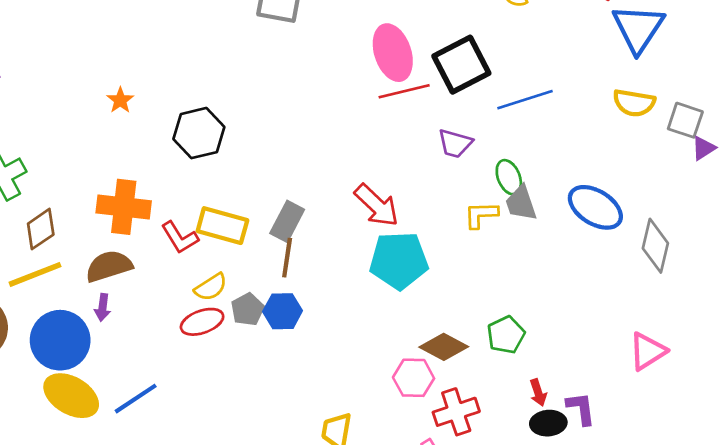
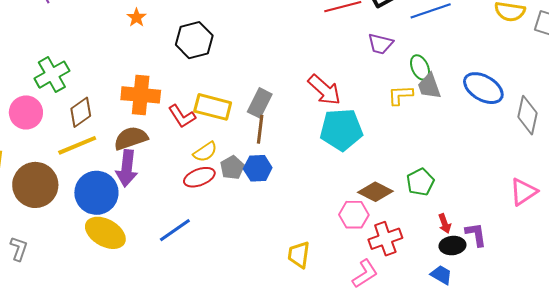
purple arrow: (103, 307) -> (127, 168), size x1.8
blue line: (136, 399) -> (175, 230), moved

